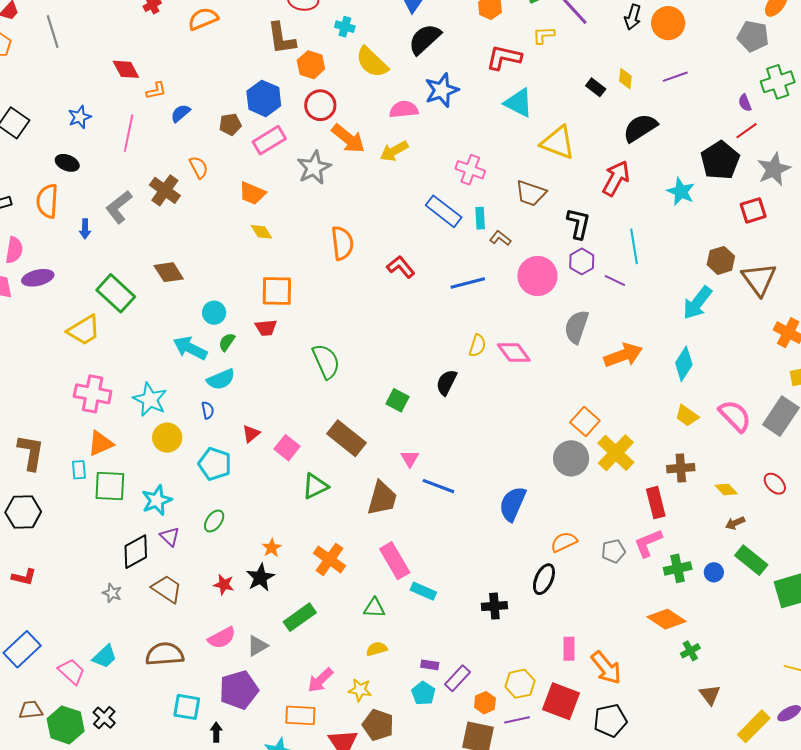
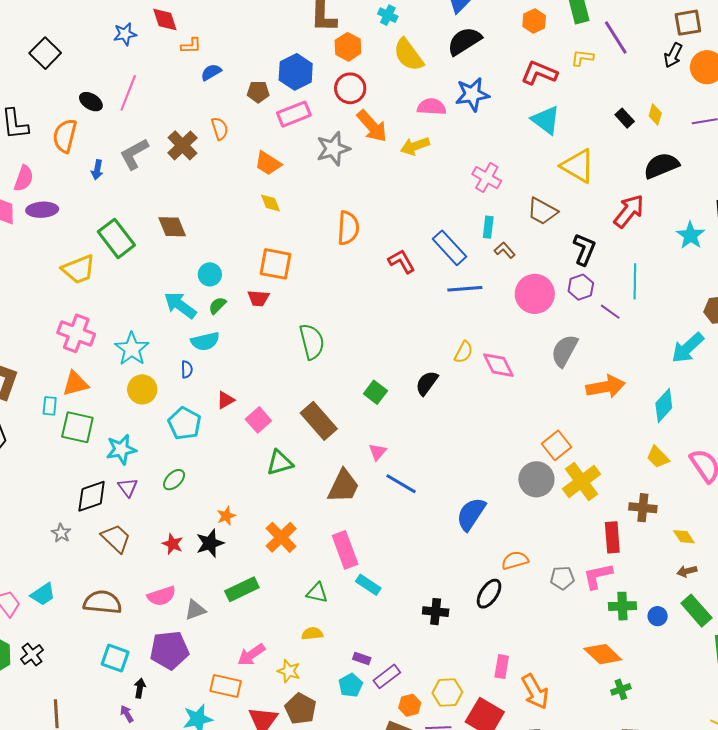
blue star: (80, 117) -> (125, 34), moved
pink line: (129, 133) -> (128, 93), moved
blue rectangle: (444, 211) -> (450, 248), moved

